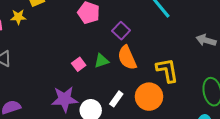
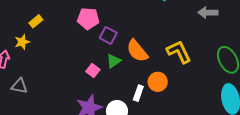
purple square: (121, 31) -> (108, 35), moved
orange circle: (149, 97) -> (158, 82), moved, size x0.7

